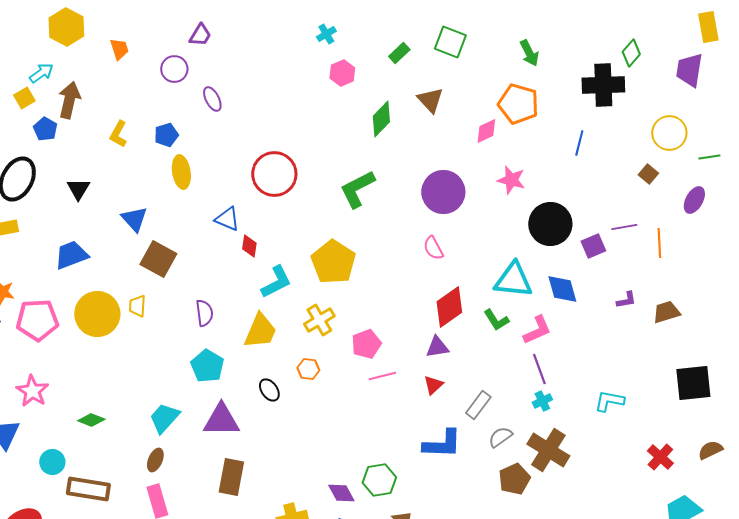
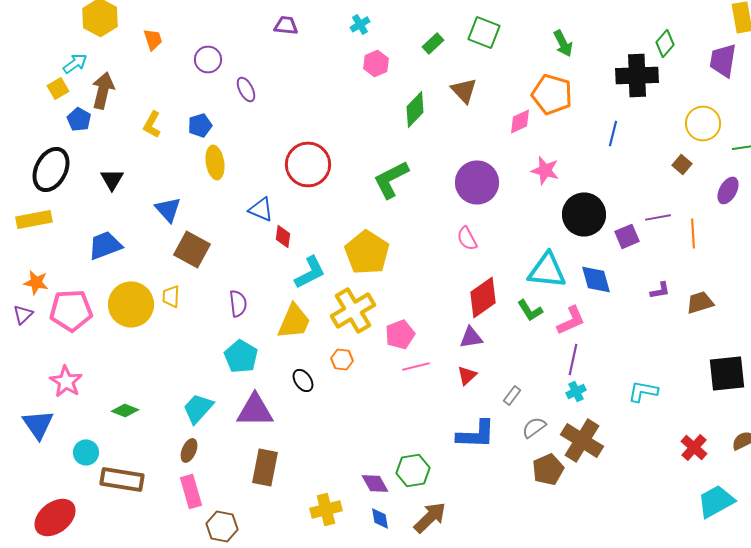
purple trapezoid: (200, 35) -> (286, 25), moved, turned -115
yellow cross: (319, 320) -> (353, 310), size x1.4
purple line: (539, 369) -> (573, 359), turned 32
gray rectangle: (478, 405) -> (512, 395), size x0.7

